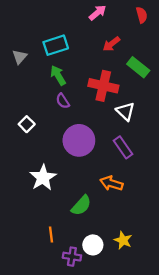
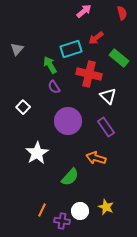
cyan rectangle: (56, 45) -> (71, 49), moved
orange line: (51, 234) -> (42, 210), moved, turned 32

